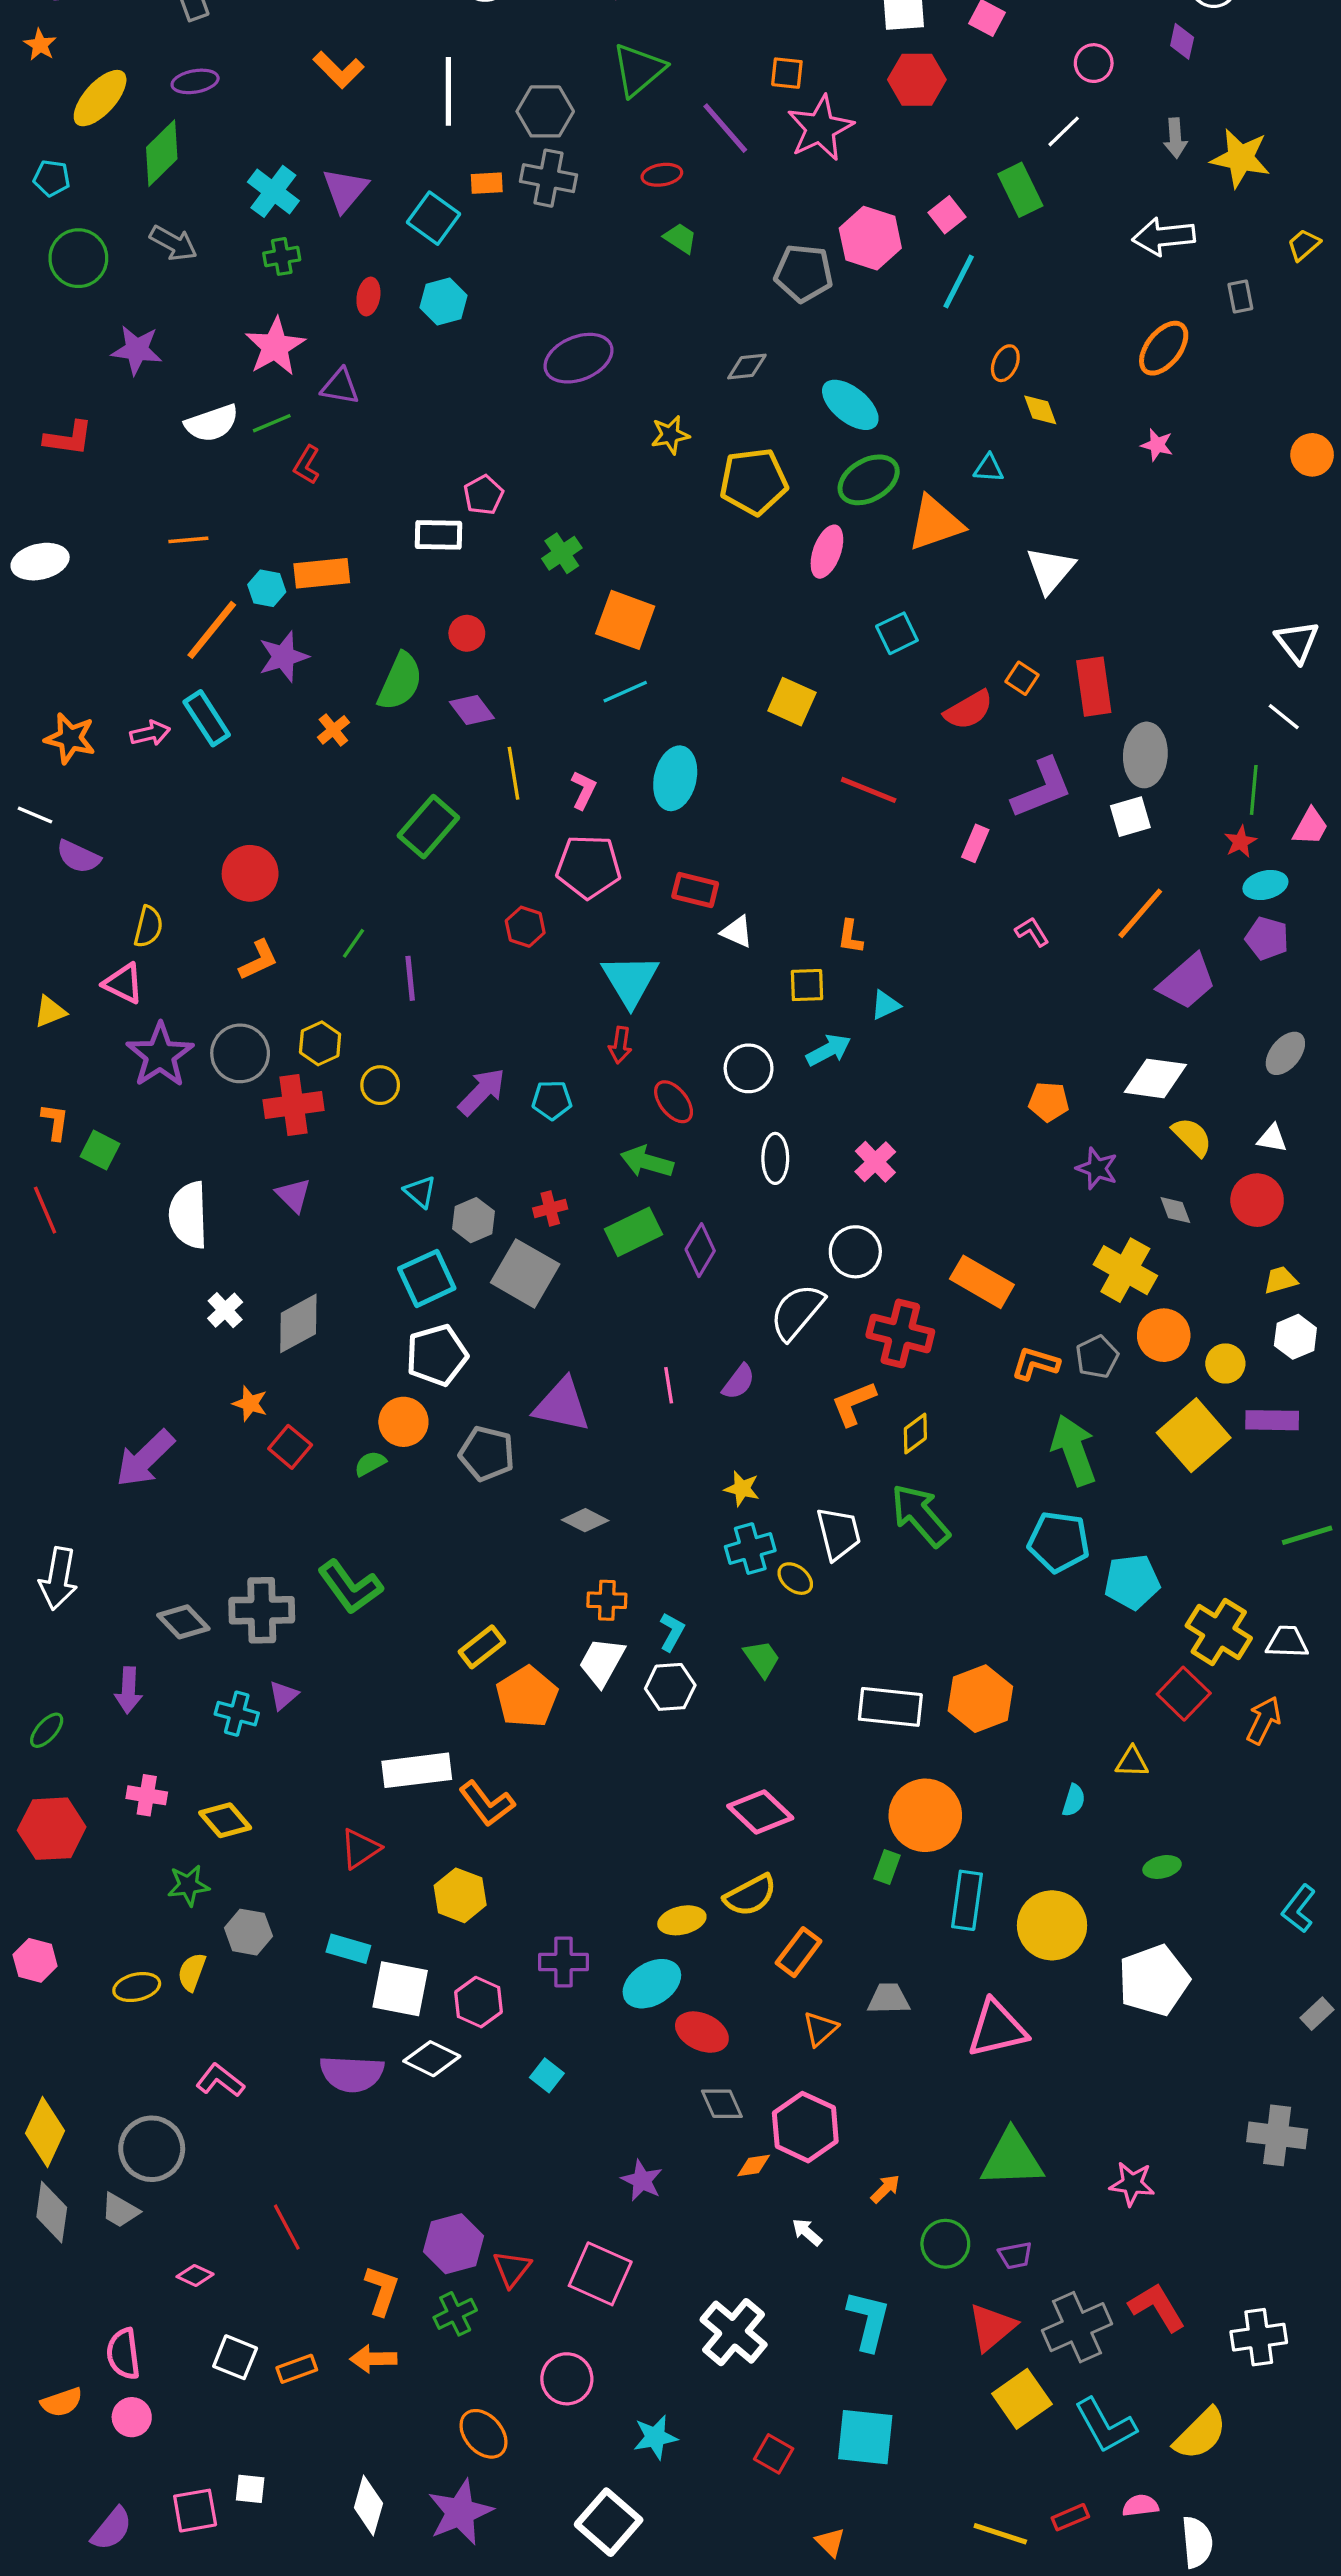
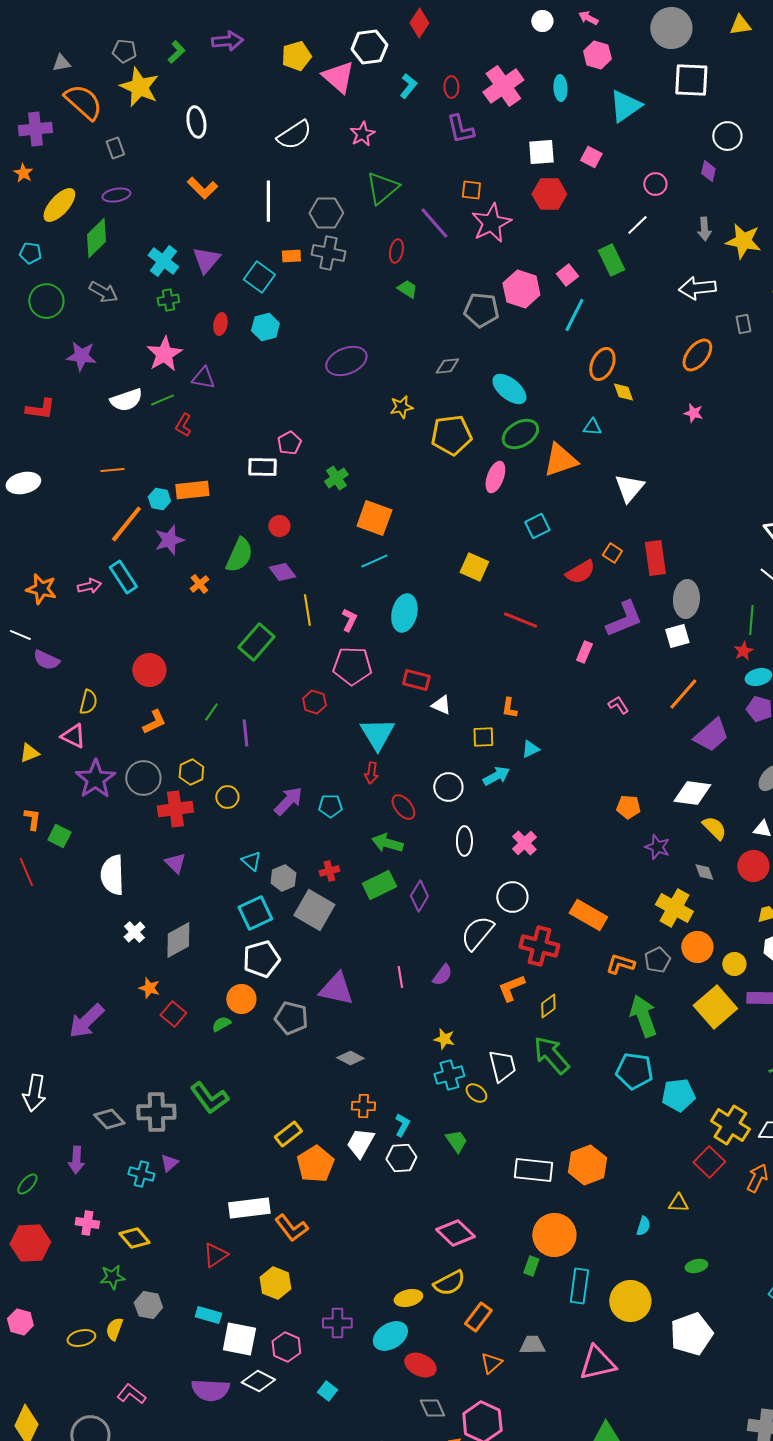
red ellipse: (662, 175) -> (396, 251), turned -70
orange ellipse: (1005, 363) -> (602, 364), size x1.5

